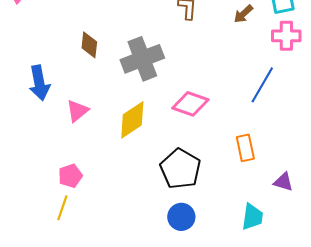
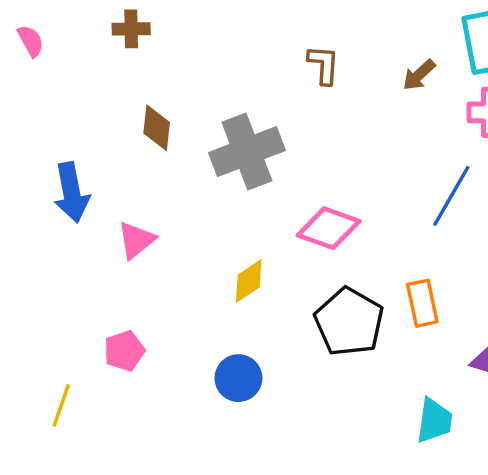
yellow diamond: (132, 120) -> (249, 281), moved, size x0.7
black pentagon: (180, 169) -> (349, 322), moved
yellow line: (62, 208) -> (61, 405), moved
blue circle: (181, 217) -> (238, 378), moved

